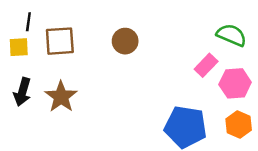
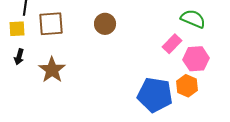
black arrow: (22, 92) -> (19, 57), moved, size x0.7
orange hexagon: (239, 124) -> (187, 86), moved

